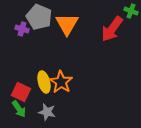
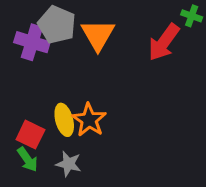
purple cross: (22, 29) -> (32, 42), size x1.6

